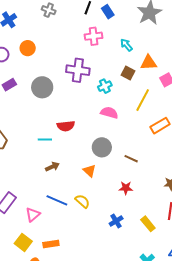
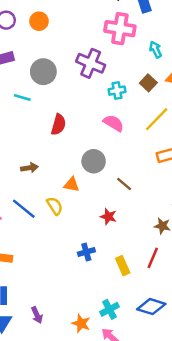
pink cross: (94, 36) -> (120, 29), size x1.4
red semicircle: (66, 126) -> (58, 125), turned -84
cyan line: (45, 140) -> (22, 97), moved
orange triangle: (89, 171) -> (72, 185), turned -48
yellow semicircle: (82, 201) -> (55, 206), moved

